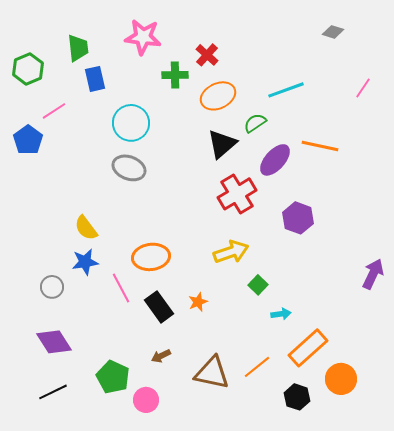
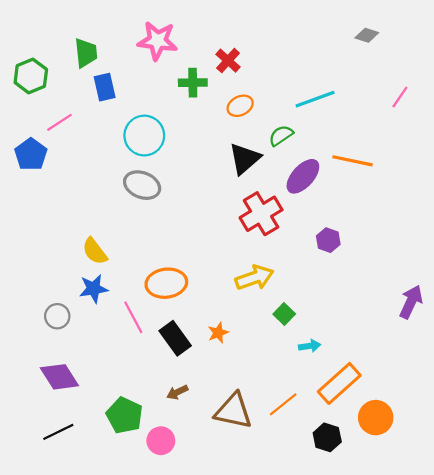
orange ellipse: (218, 96) -> (240, 106), size x0.7
purple hexagon: (298, 218) -> (328, 240), size x0.7

